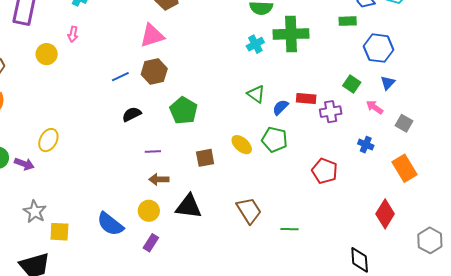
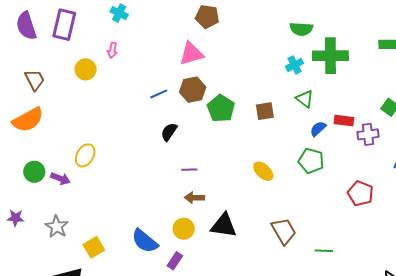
green triangle: (256, 94) -> (305, 99), moved
green pentagon: (184, 111) -> (221, 108), moved
black semicircle: (132, 114) -> (169, 132), turned -30
yellow ellipse: (242, 145) -> (263, 171), moved
brown square: (205, 158) -> (265, 111), moved
gray star: (35, 212) -> (57, 227), moved
yellow square: (59, 232) -> (94, 247), turned -35
purple rectangle: (151, 243) -> (175, 261), moved

